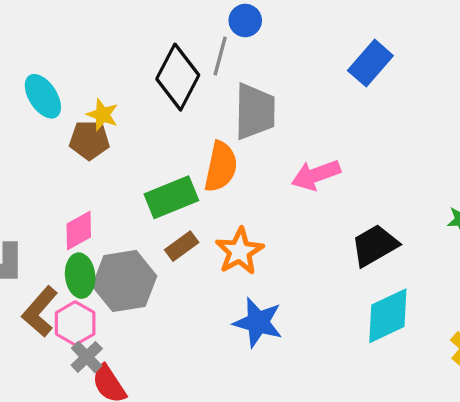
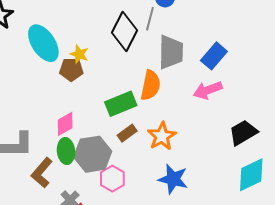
blue rectangle: (370, 63) -> (214, 56), moved
cyan ellipse: (43, 96) -> (43, 43), size x1.4
pink hexagon: (75, 323) -> (112, 179), moved

